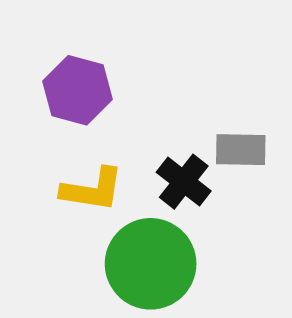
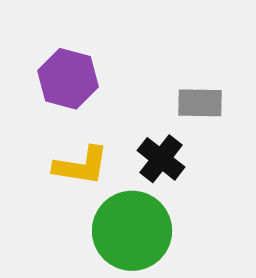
gray rectangle: (241, 150) -> (200, 103), moved

